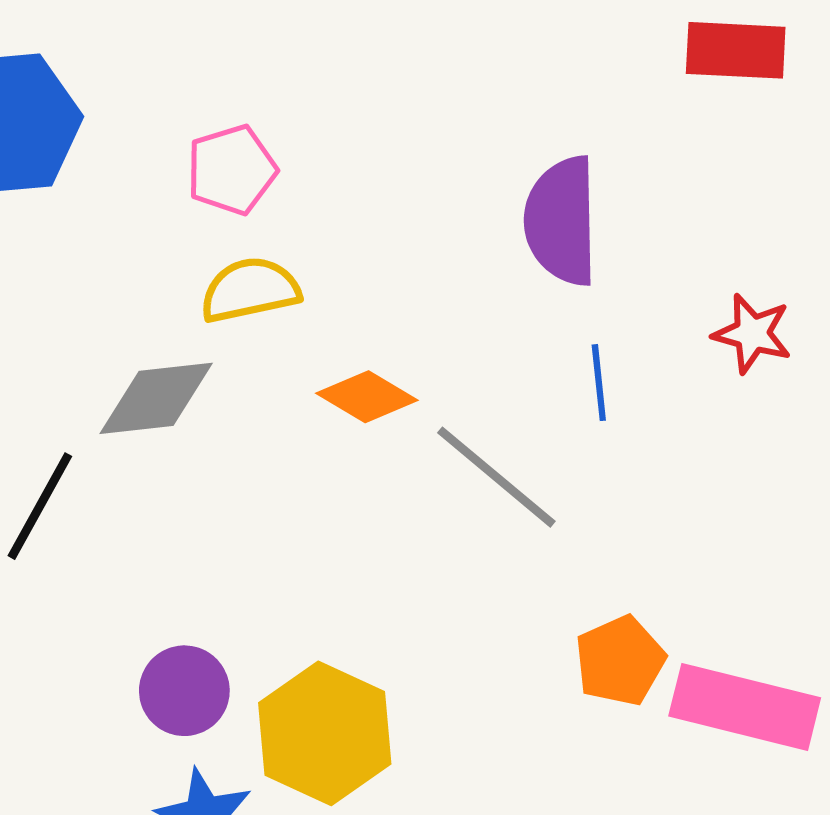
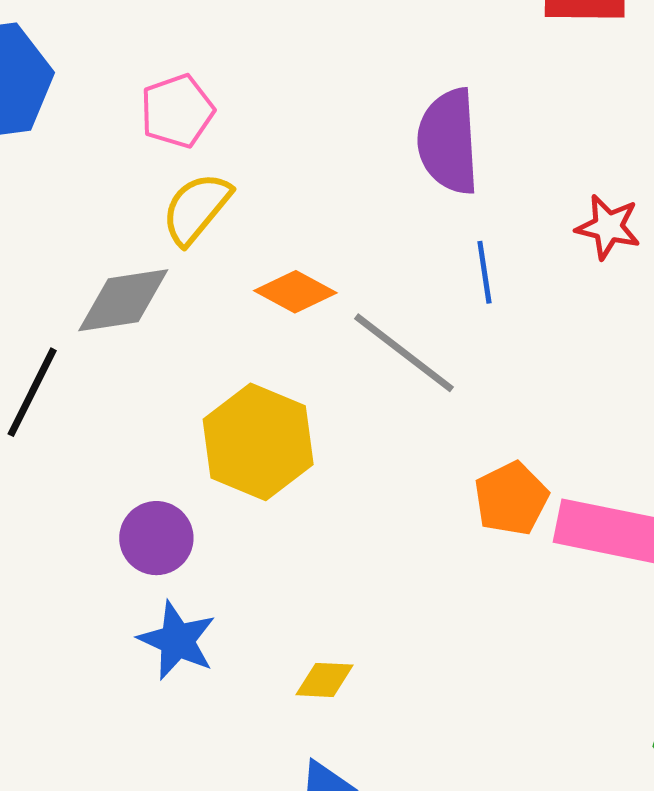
yellow semicircle: (250, 290) -> (196, 208), turned -36
yellow hexagon: (325, 733) -> (258, 442), moved

